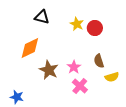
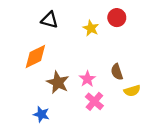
red circle: (95, 28) -> (117, 18), moved
blue star: (17, 97) -> (41, 114), moved

